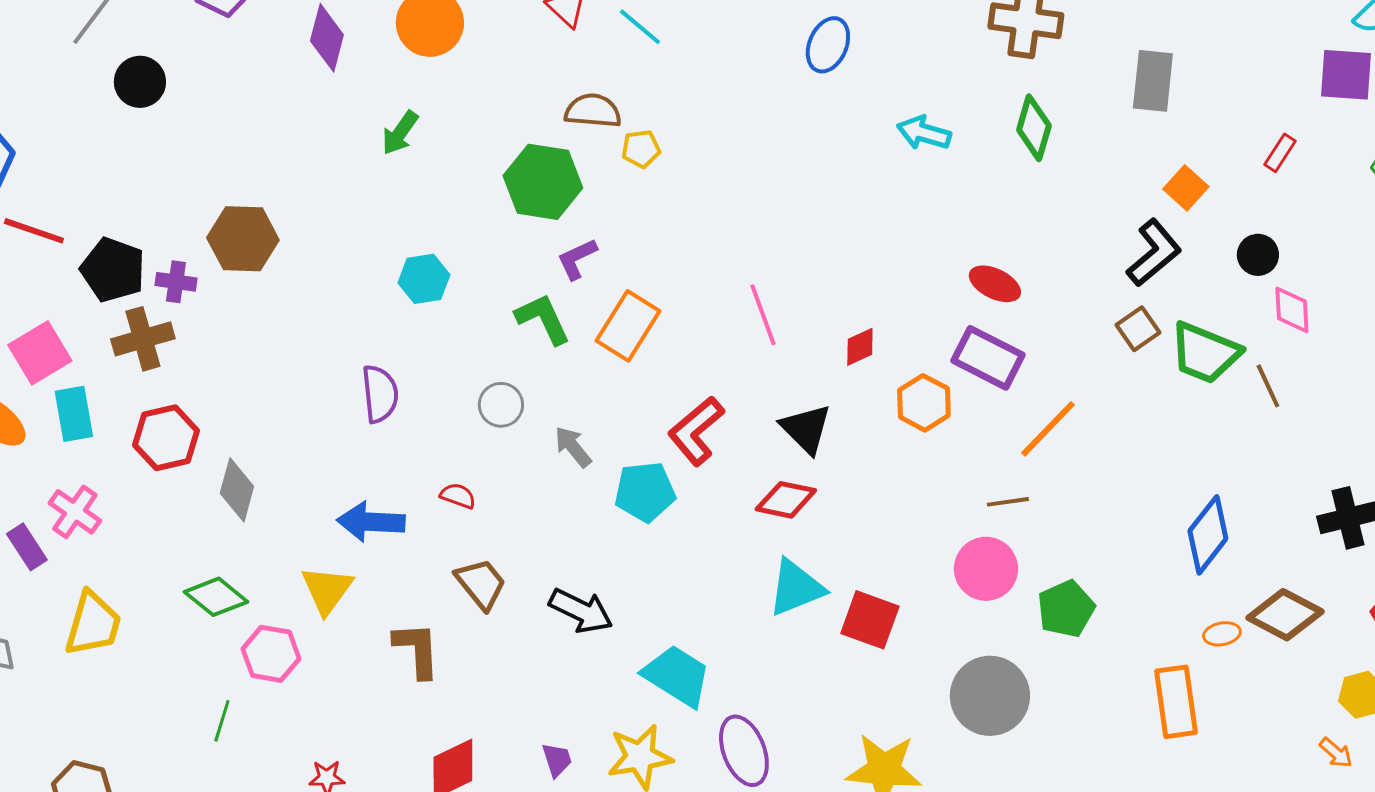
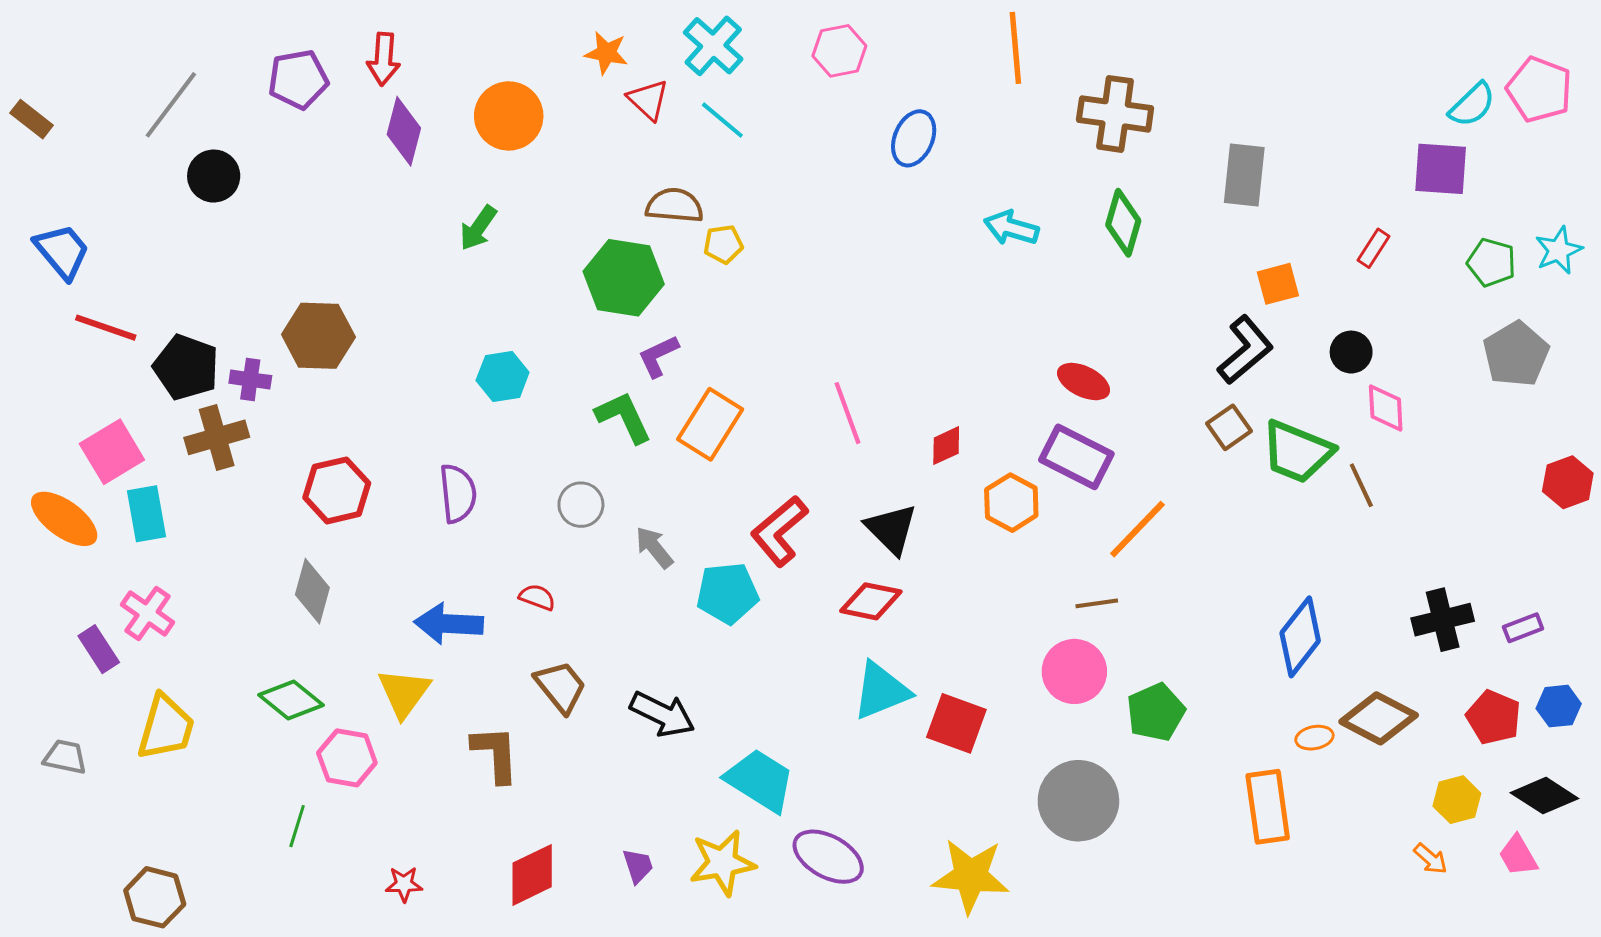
orange square: (1186, 188) -> (1278, 284), turned 33
red hexagon: (166, 438) -> (337, 490), moved
purple ellipse: (744, 751) -> (828, 857), turned -40

